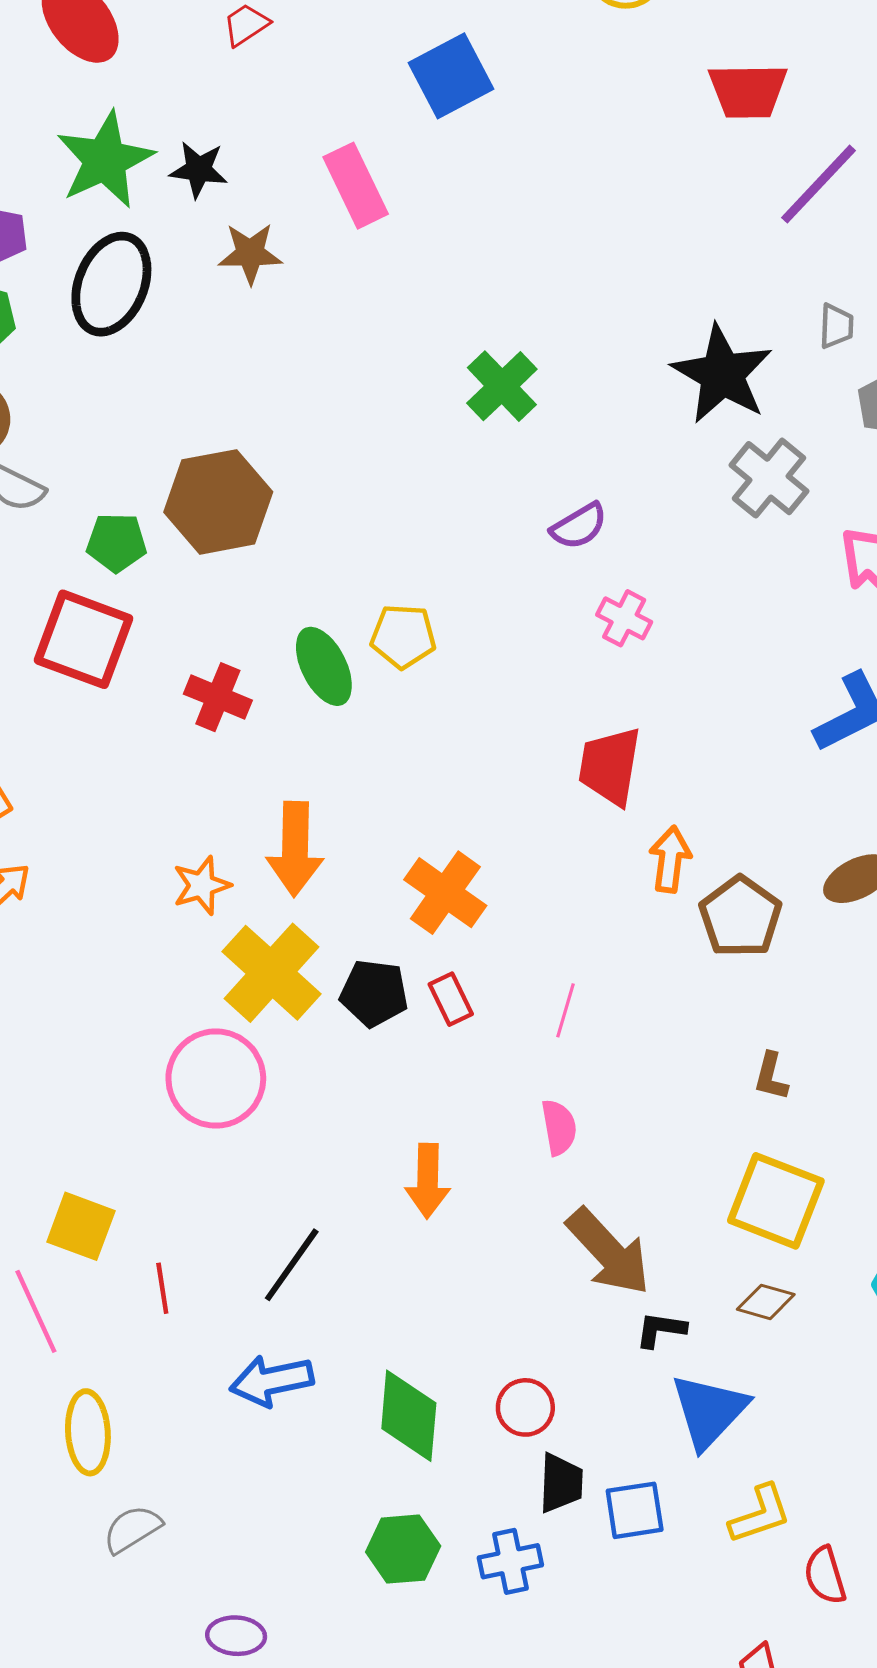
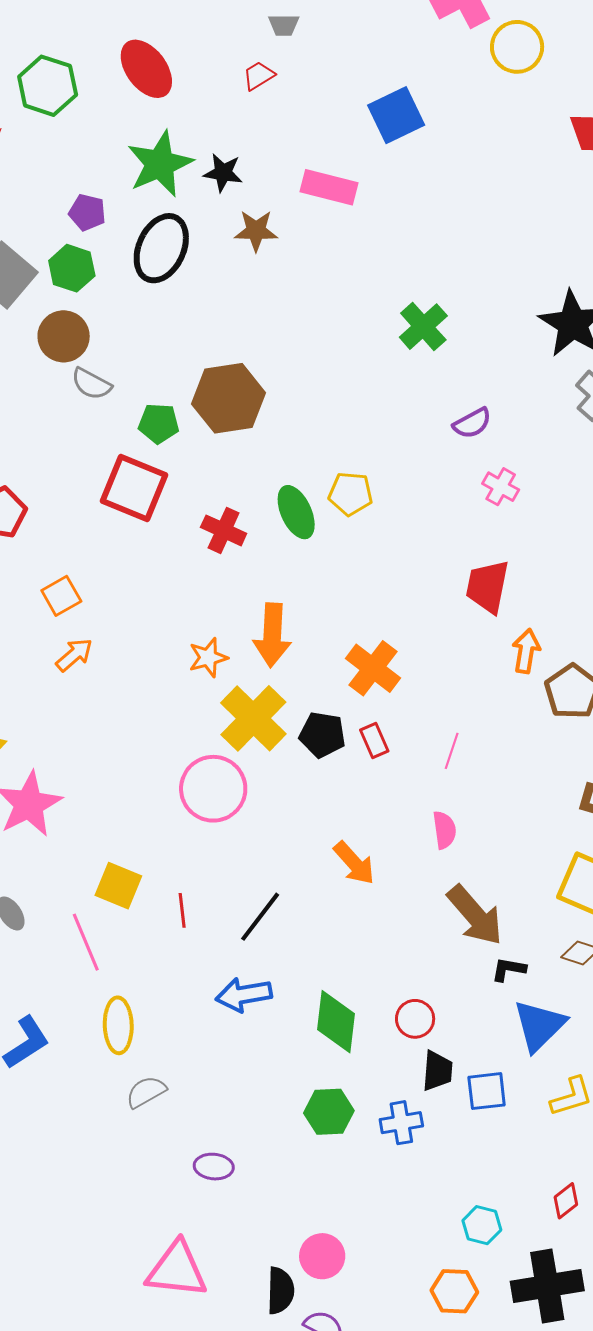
pink rectangle: (356, 186) -> (329, 187), turned -52
orange arrow: (428, 1181) -> (354, 863), turned -45
red line: (162, 1288) -> (182, 910), moved

